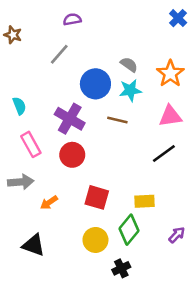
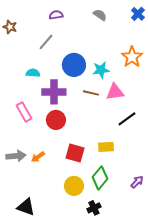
gray semicircle: (129, 65) -> (100, 15), moved
cyan semicircle: (19, 106) -> (33, 73), moved, turned -64
pink triangle: (170, 116) -> (115, 92), moved
purple cross: (70, 119) -> (54, 92), turned -30
gray arrow: (21, 182) -> (16, 156), moved
yellow rectangle: (144, 201) -> (106, 147), moved
black triangle: (34, 245) -> (26, 207), moved

